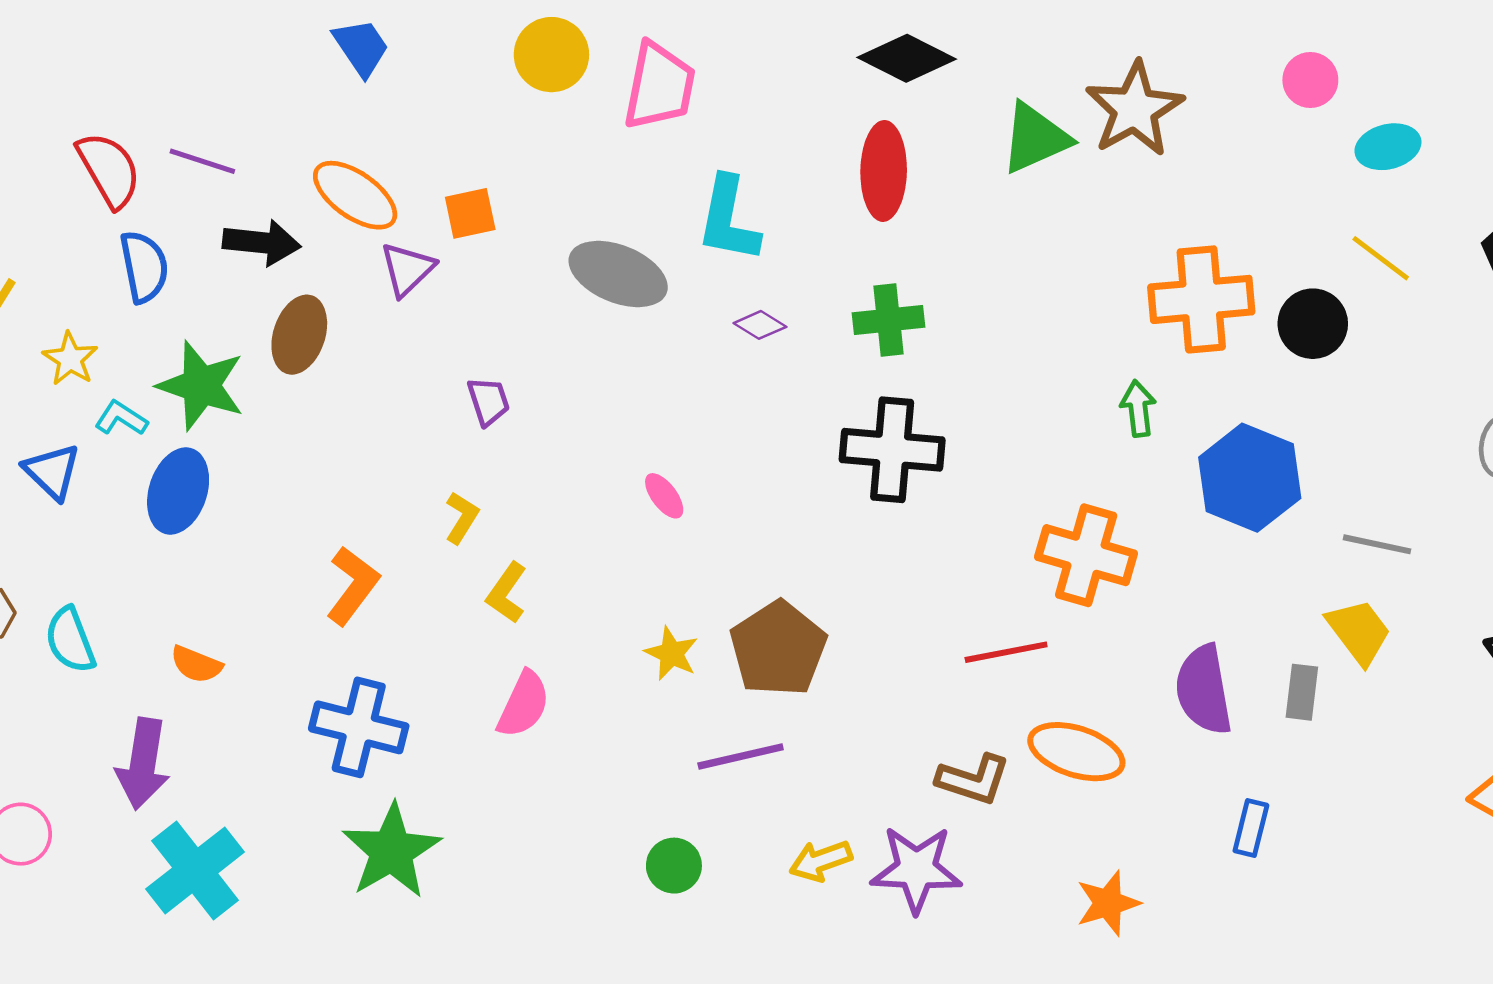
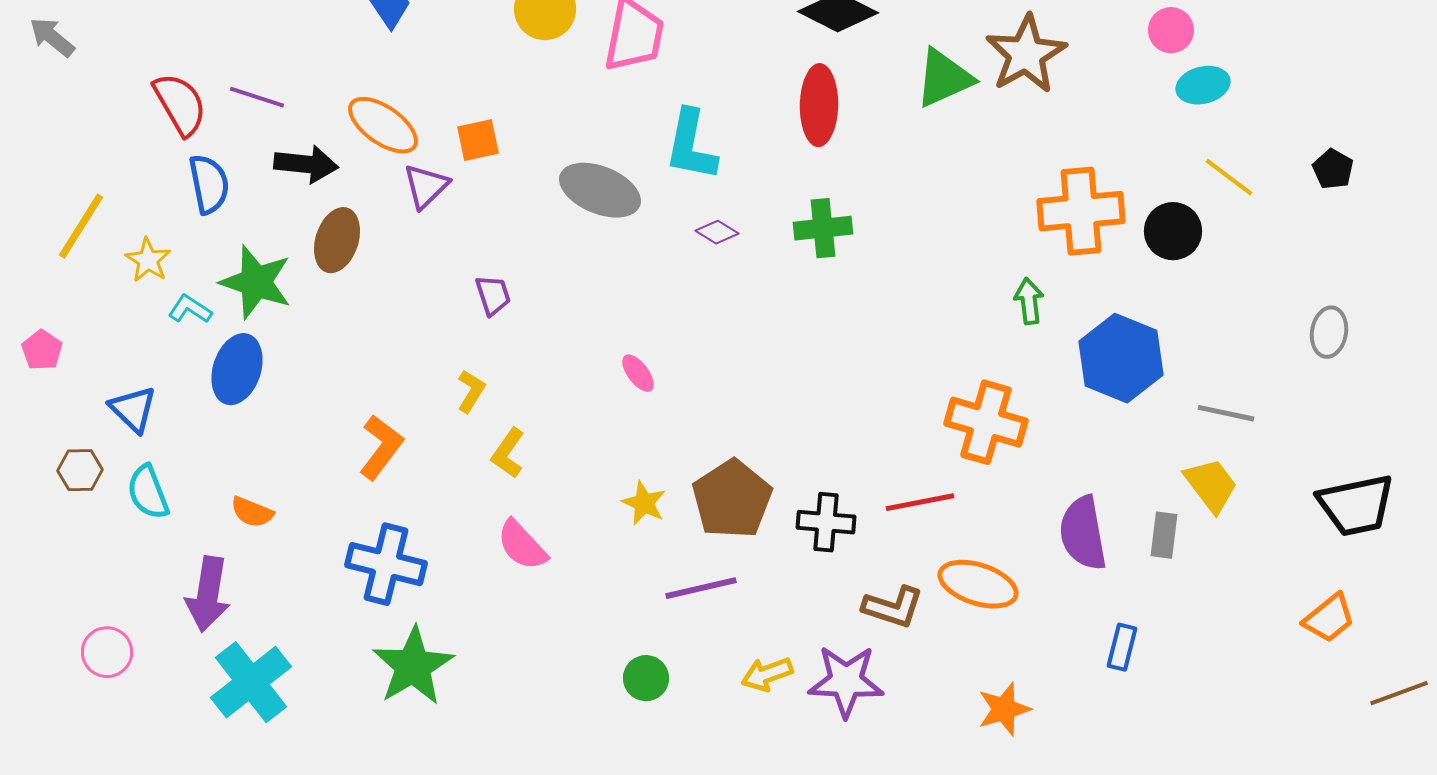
cyan ellipse: (1388, 147) -> (1203, 85), moved
black cross: (892, 450) -> (826, 522), moved, size x0.7
blue triangle: (52, 472) -> (133, 409), moved
pink semicircle: (524, 704) -> (522, 545), turned 112

